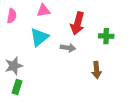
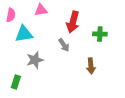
cyan triangle: (39, 37) -> (24, 34), moved, turned 30
gray arrow: (68, 48) -> (64, 45), turned 48
gray star: (14, 66) -> (35, 60), moved

